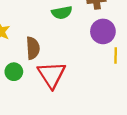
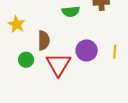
purple circle: (103, 31) -> (87, 50), moved

